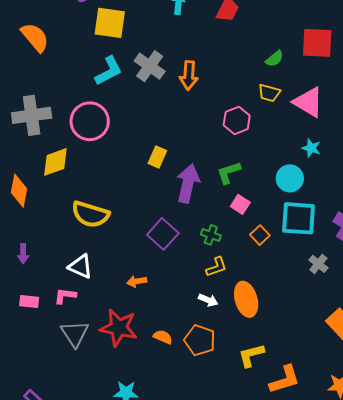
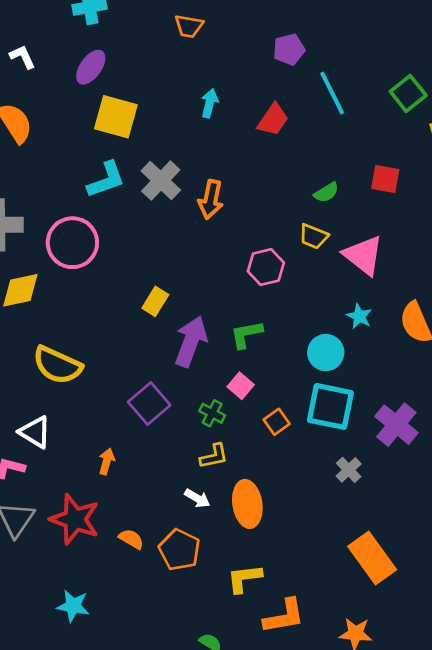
red square: (317, 43) -> (385, 179), size x0.7
pink square: (240, 204) -> (241, 386), moved
orange arrow: (137, 281) -> (107, 461), turned 108

